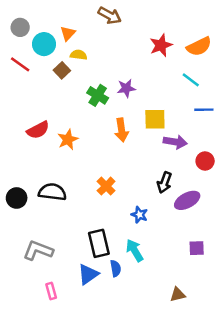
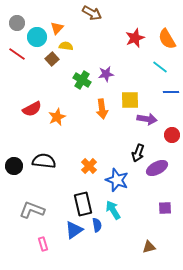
orange semicircle: (199, 46) -> (167, 39), turned 85
orange cross: (106, 186) -> (89, 166), moved
blue star: (139, 215) -> (117, 180), size x1.6

